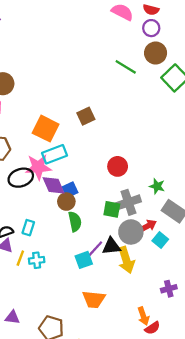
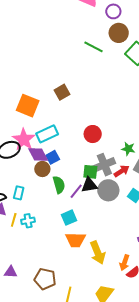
cyan rectangle: (55, 154) -> (47, 134), moved
pink star: (38, 167) -> (24, 139), turned -30
brown circle: (66, 202) -> (42, 169), moved
red arrow: (148, 226) -> (122, 171), moved
black triangle: (111, 246) -> (89, 185), moved
purple line: (95, 249) -> (76, 191), moved
yellow arrow: (126, 260) -> (98, 253), moved
orange trapezoid: (94, 299) -> (75, 240), moved
orange arrow: (143, 316) -> (124, 263), turned 42

